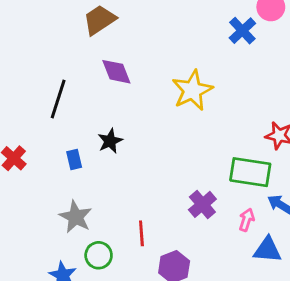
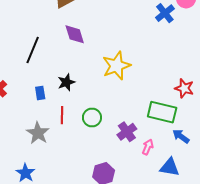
yellow star: (192, 90) -> (116, 66), moved
pink arrow: (247, 220) -> (148, 147), moved
red line: (141, 233) -> (62, 115), moved
green circle: (99, 255) -> (92, 118), moved

